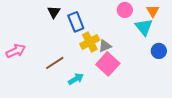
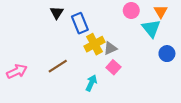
pink arrow: (16, 51) -> (17, 71), moved
pink square: (108, 64) -> (113, 67), size x0.6
cyan arrow: (76, 79) -> (91, 83), moved, turned -35

